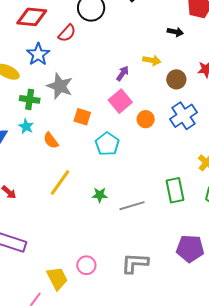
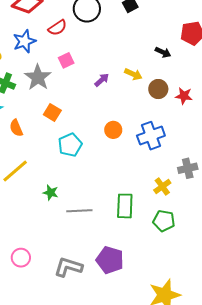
brown circle: (176, 79) -> (158, 89), moved
pink square: (120, 101) -> (66, 60), moved, size x0.7
purple pentagon: (190, 249) -> (110, 260), moved

